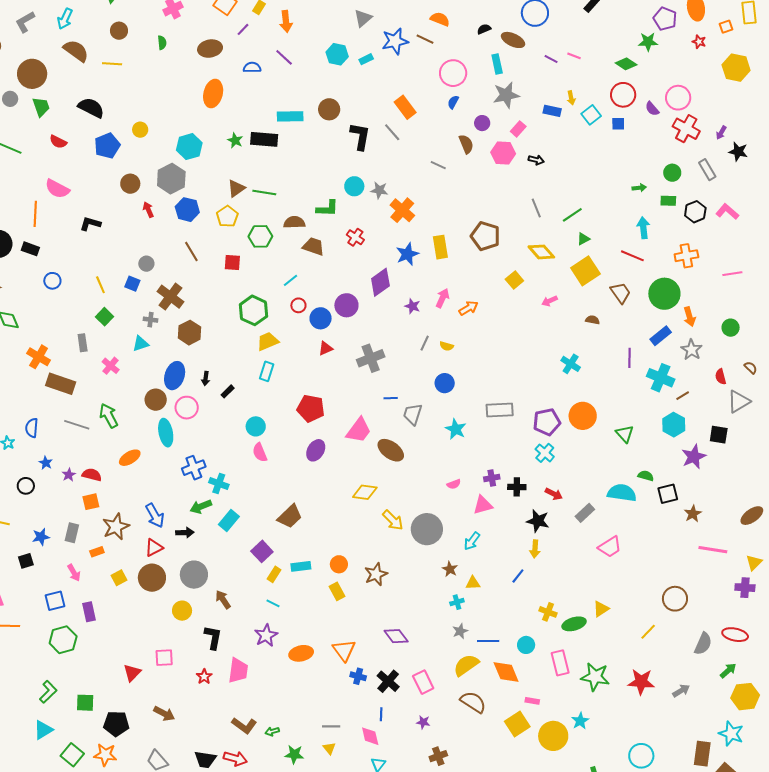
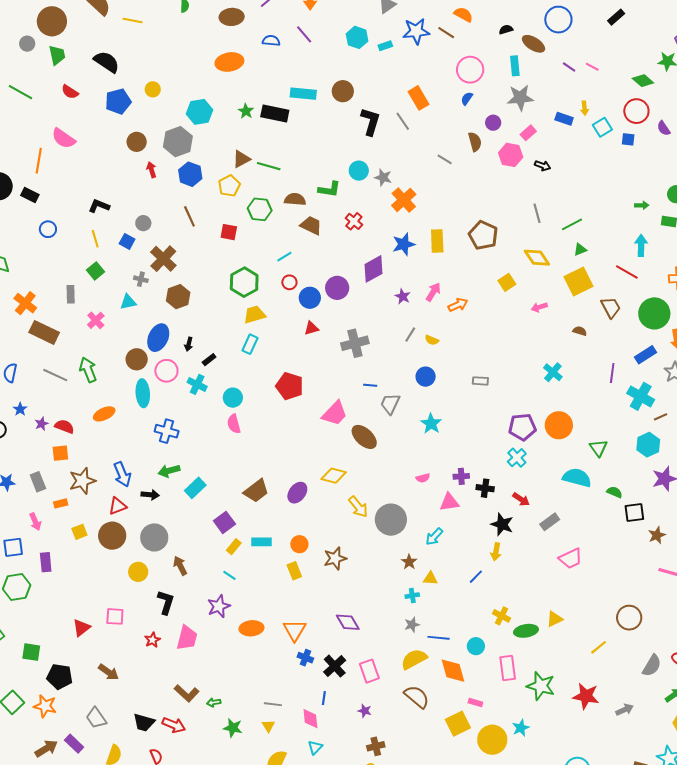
orange ellipse: (213, 94) -> (229, 62), turned 60
black L-shape: (90, 224) -> (99, 206), moved
gray rectangle: (500, 410) -> (480, 381), moved, size x0.6
purple ellipse: (316, 450) -> (297, 493), moved
blue cross: (194, 468) -> (167, 431), turned 30
cyan cross: (219, 483) -> (197, 384), moved
cyan semicircle: (622, 493) -> (577, 478), moved
gray rectangle: (72, 533) -> (38, 482), turned -42

